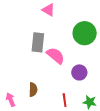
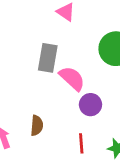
purple circle: (79, 72) -> (90, 105), moved

